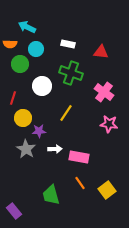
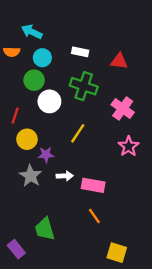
green circle: (20, 64) -> (34, 80), moved
pink star: (109, 124) -> (129, 146), turned 30
yellow square: (107, 190) -> (117, 253), moved, turned -36
green trapezoid: (51, 195) -> (45, 229), moved

